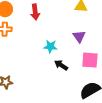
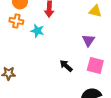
cyan star: (50, 46) -> (37, 31), moved

